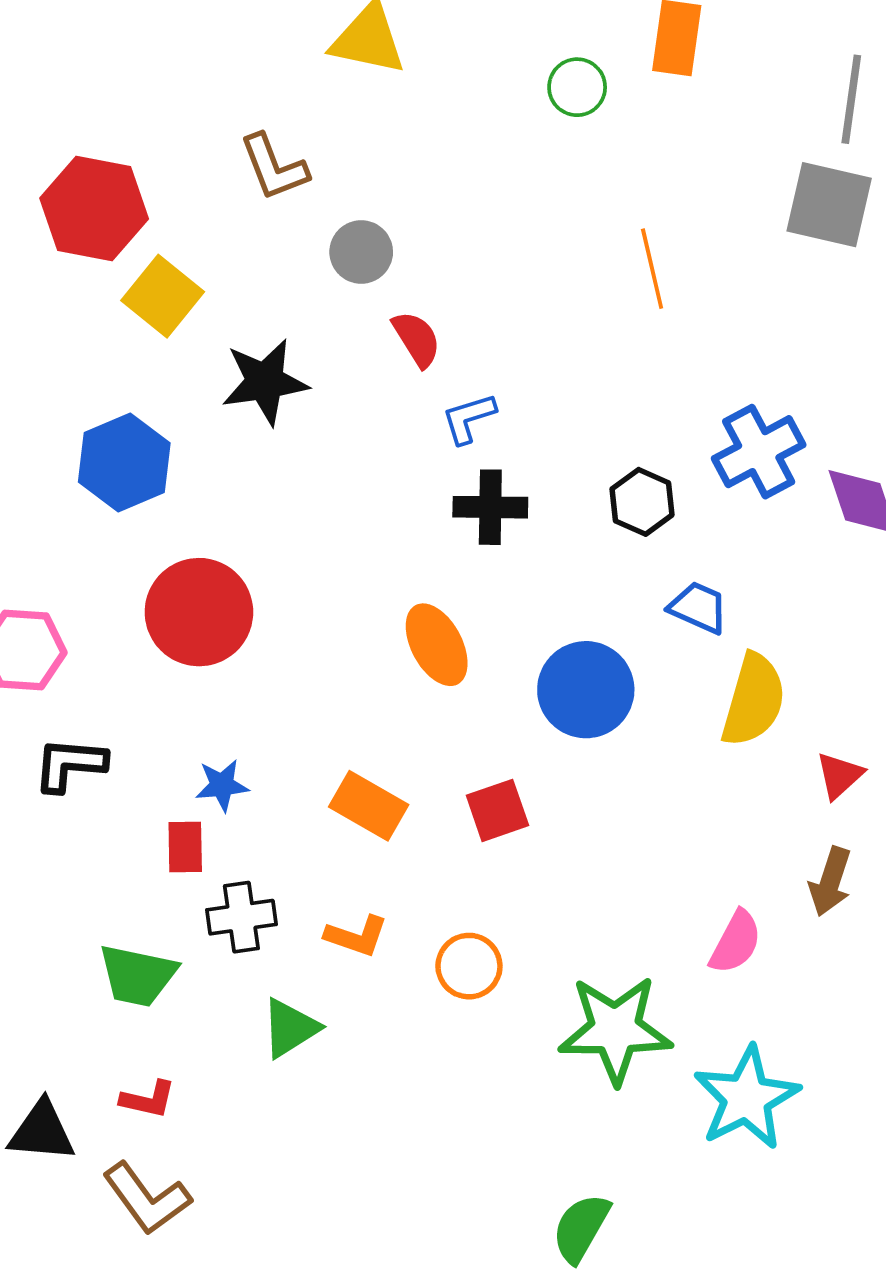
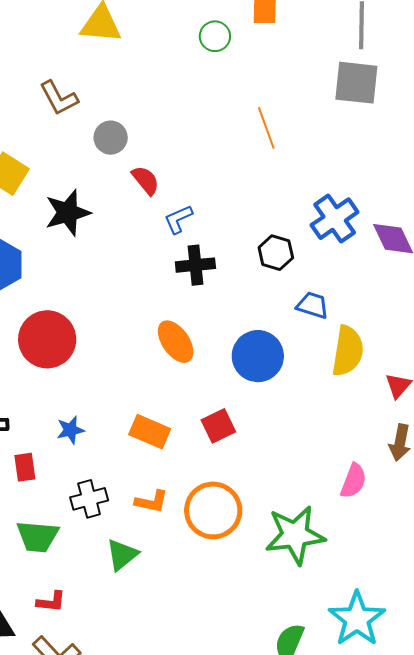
red rectangle: (185, 847) -> (25, 467), moved
orange circle: (469, 966) -> (213, 510), size x1.6
cyan star: (746, 1098) -> (357, 619), moved

